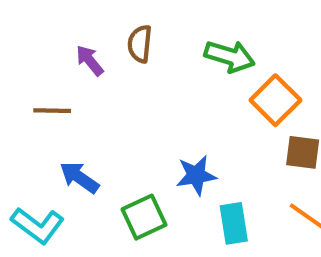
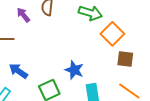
blue star: (196, 175) -> (74, 70), turned 30

